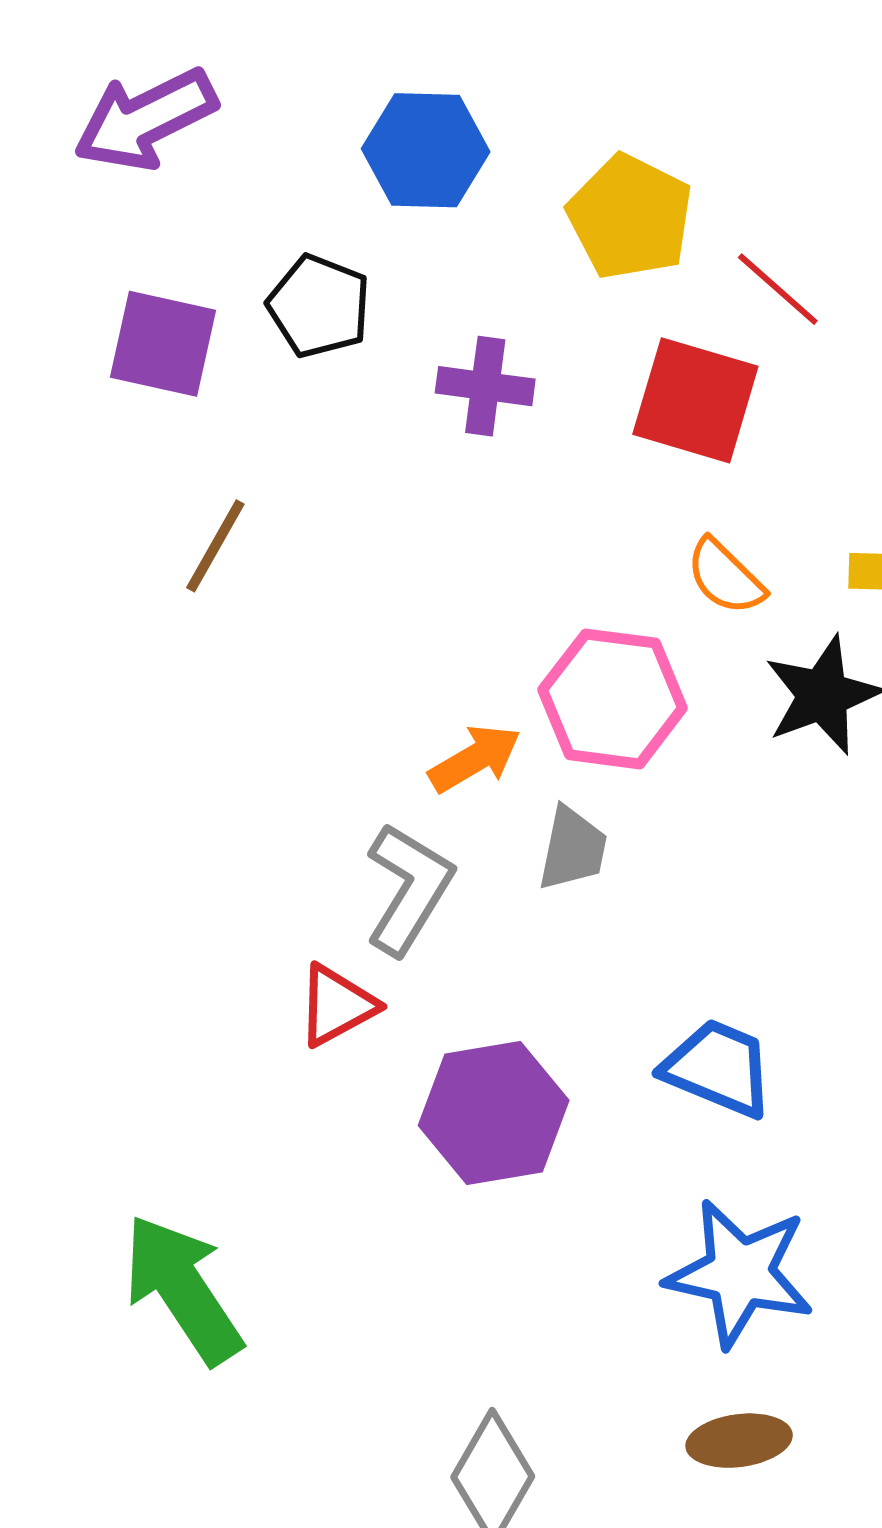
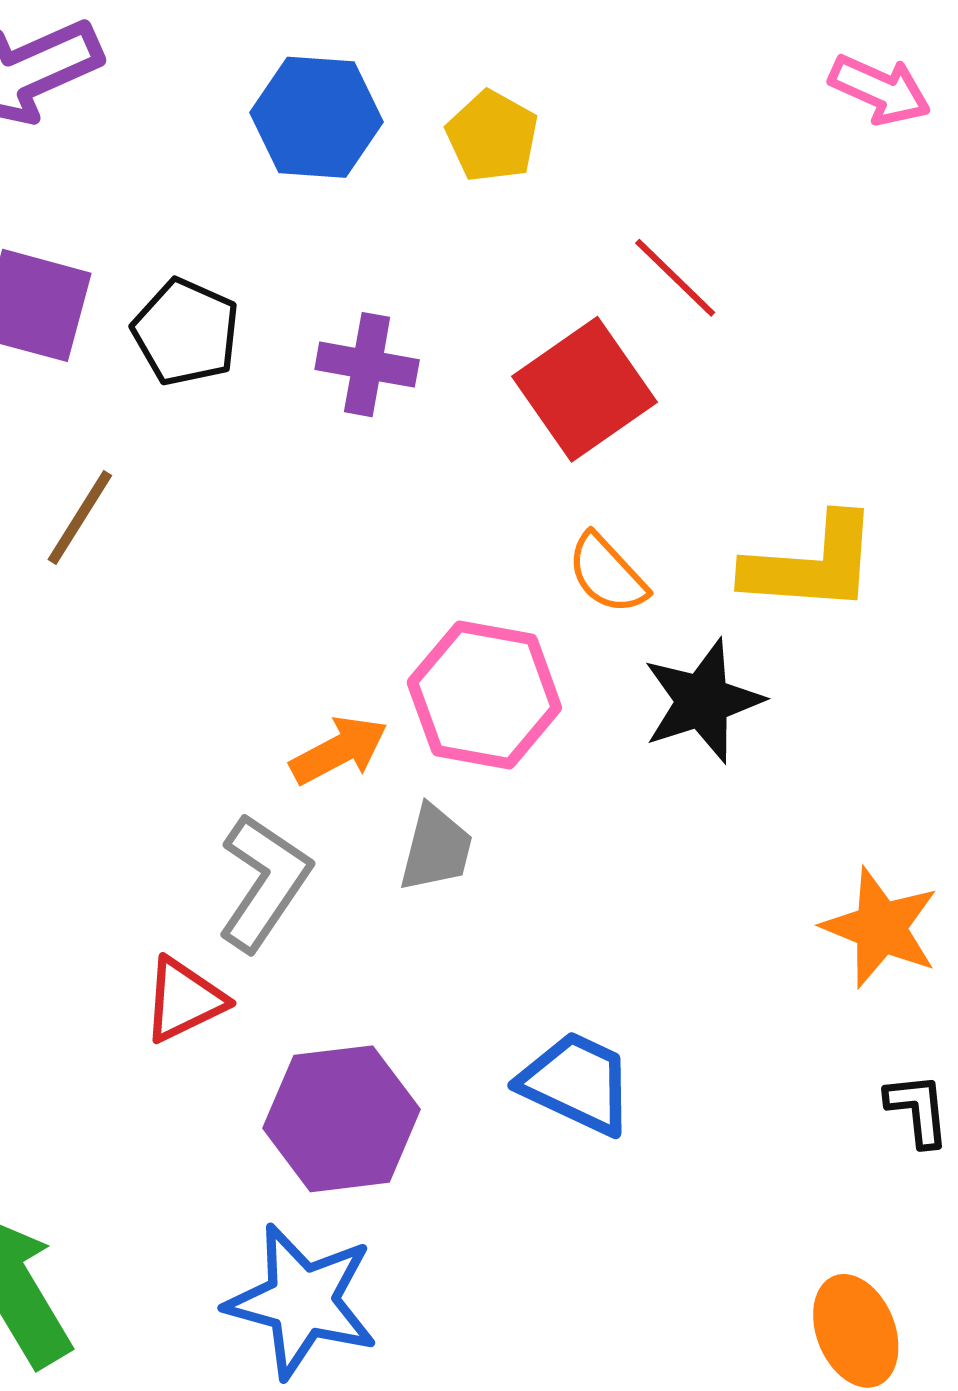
yellow pentagon: (630, 217) -> (492, 136), moved, size x0.7
black pentagon: (319, 306) -> (186, 332), moved
red square: (695, 400) -> (584, 389), turned 36
blue star: (740, 1273) -> (302, 1301), moved

